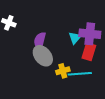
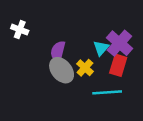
purple cross: (90, 34) -> (119, 43), turned 35
yellow cross: (63, 71) -> (85, 68), moved, turned -32

